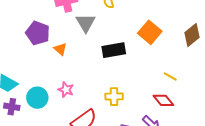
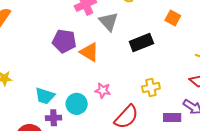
orange square: (150, 32) -> (173, 18), size x0.7
orange triangle: (60, 49) -> (89, 52), size x1.5

